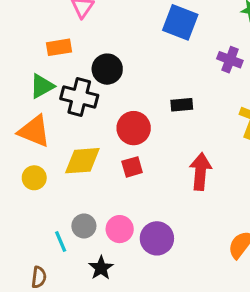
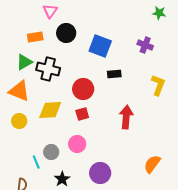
blue square: (180, 22) -> (100, 46), moved
black circle: (107, 69) -> (66, 33), moved
pink circle: (120, 229) -> (77, 144), moved
purple circle: (157, 238) -> (100, 173), moved

